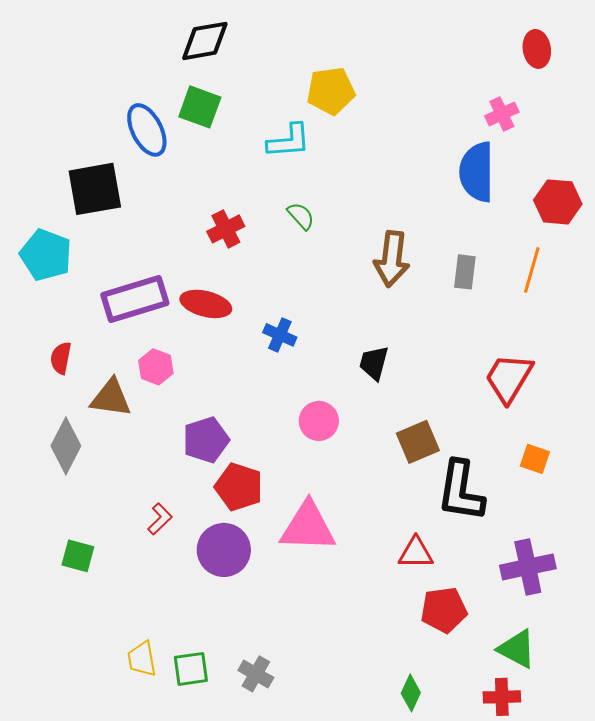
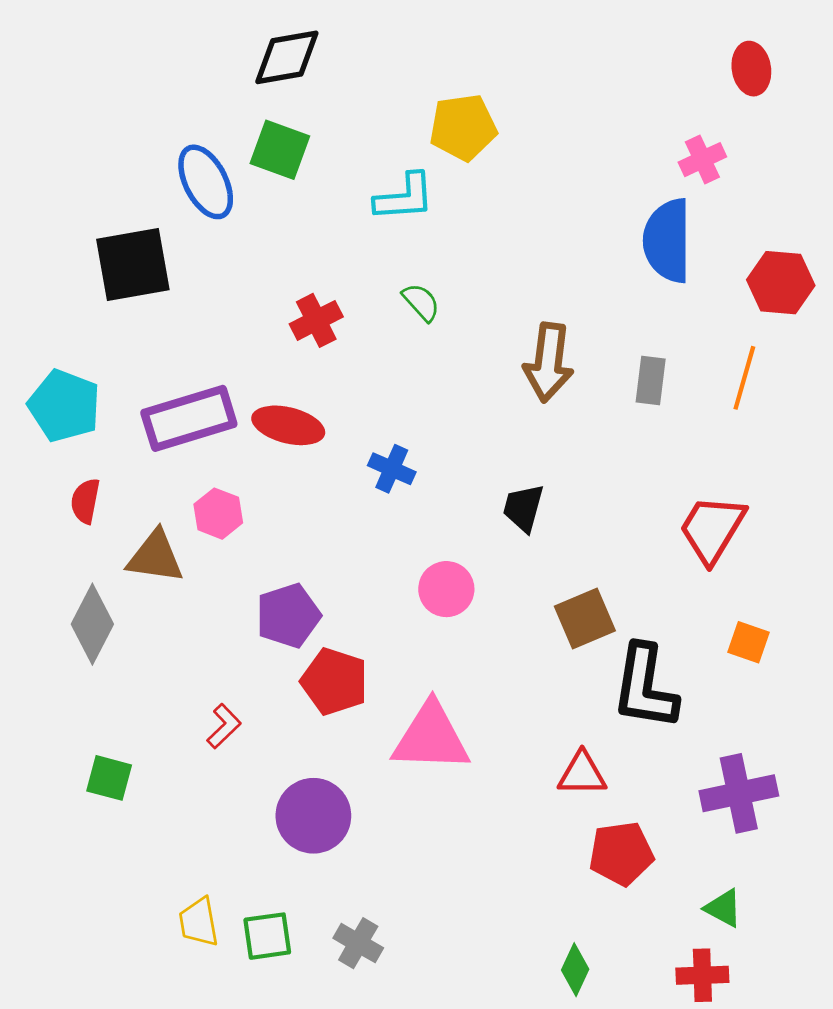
cyan pentagon: (46, 255) -> (64, 406), moved
purple circle: (224, 550) -> (313, 816), moved
green triangle: (517, 649) -> (723, 908), size x0.7

